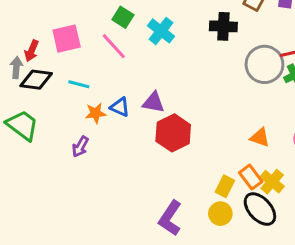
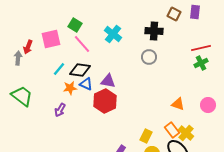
green square: (123, 17) -> (75, 25), moved
gray circle: (264, 64) -> (149, 57), moved, size x0.6
black diamond: (36, 80) -> (80, 70), moved
cyan line: (79, 84) -> (59, 69), turned -64
red hexagon: (173, 133) -> (105, 101), moved
yellow rectangle: (225, 186) -> (146, 136), moved

